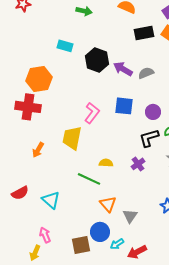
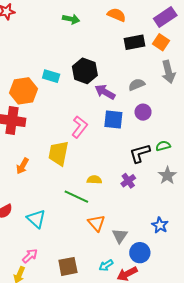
cyan rectangle: (65, 46) -> (51, 76), moved
purple arrow: (123, 69) -> (105, 92), moved
purple circle: (153, 112) -> (143, 112), moved
blue circle: (100, 232) -> (140, 253), moved
pink arrow: (45, 235) -> (30, 256), turned 70

